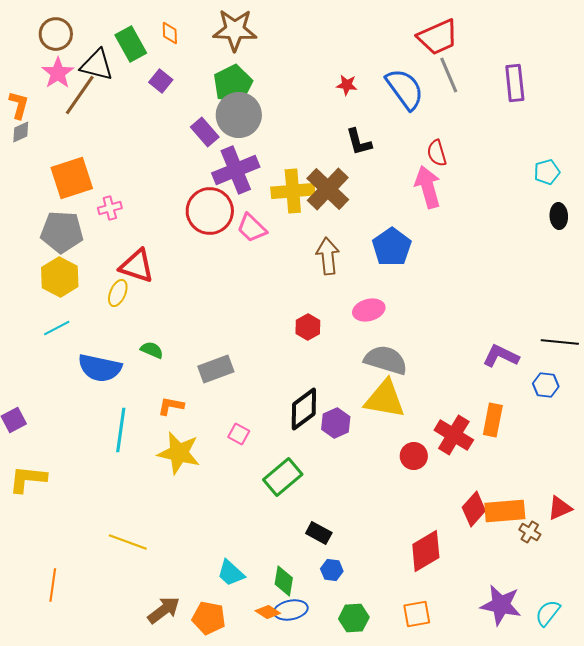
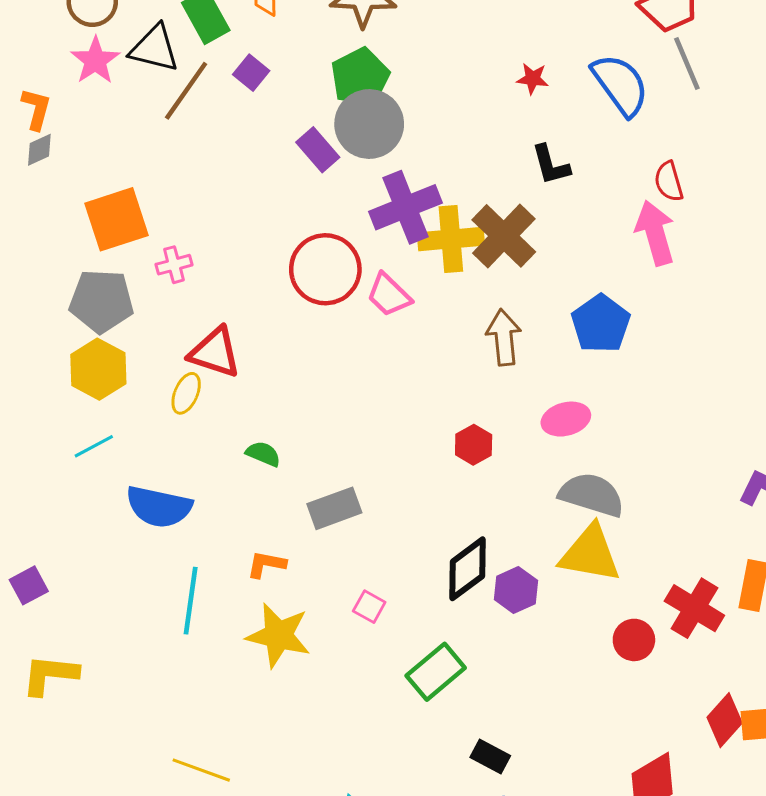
brown line: (80, 95) -> (186, 91), moved
purple cross: (236, 170) -> (405, 207), moved
green semicircle: (152, 350) -> (263, 454), moved

